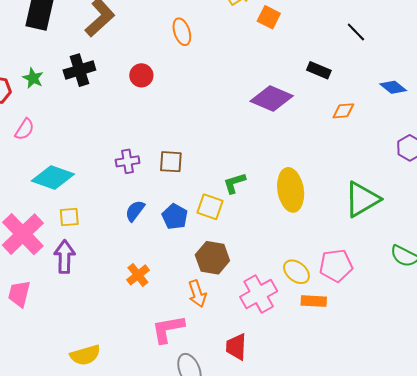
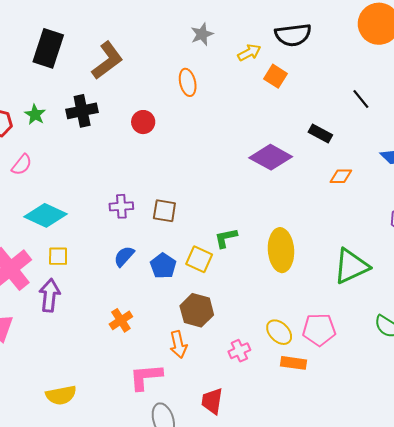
pink cross: (259, 294) -> (239, 351), size x0.6

